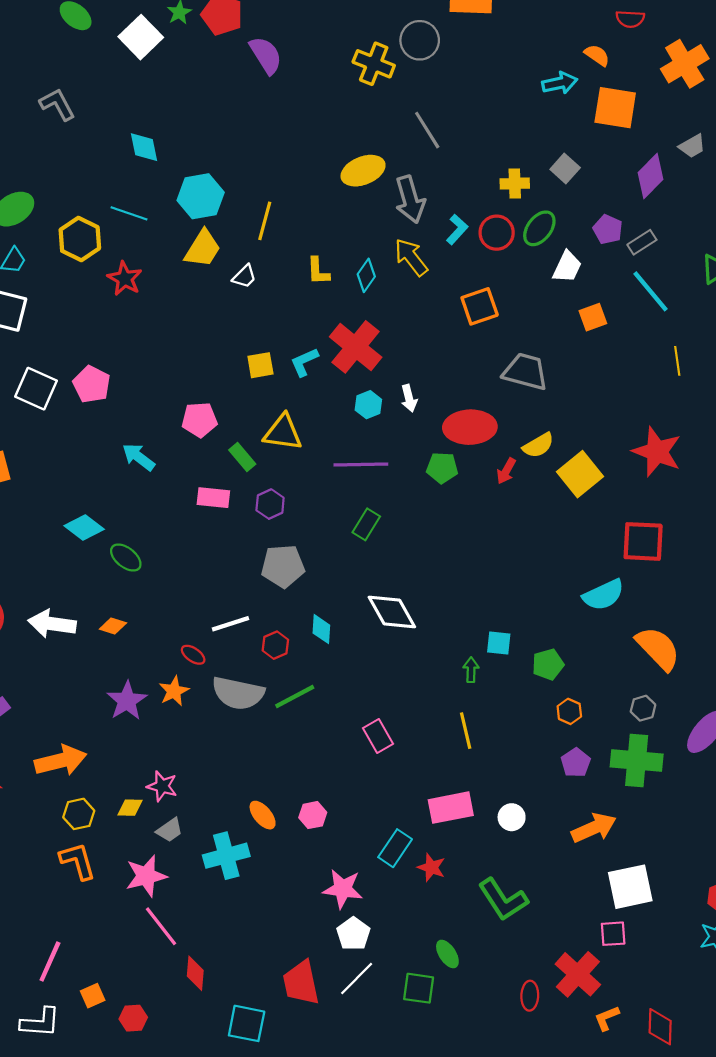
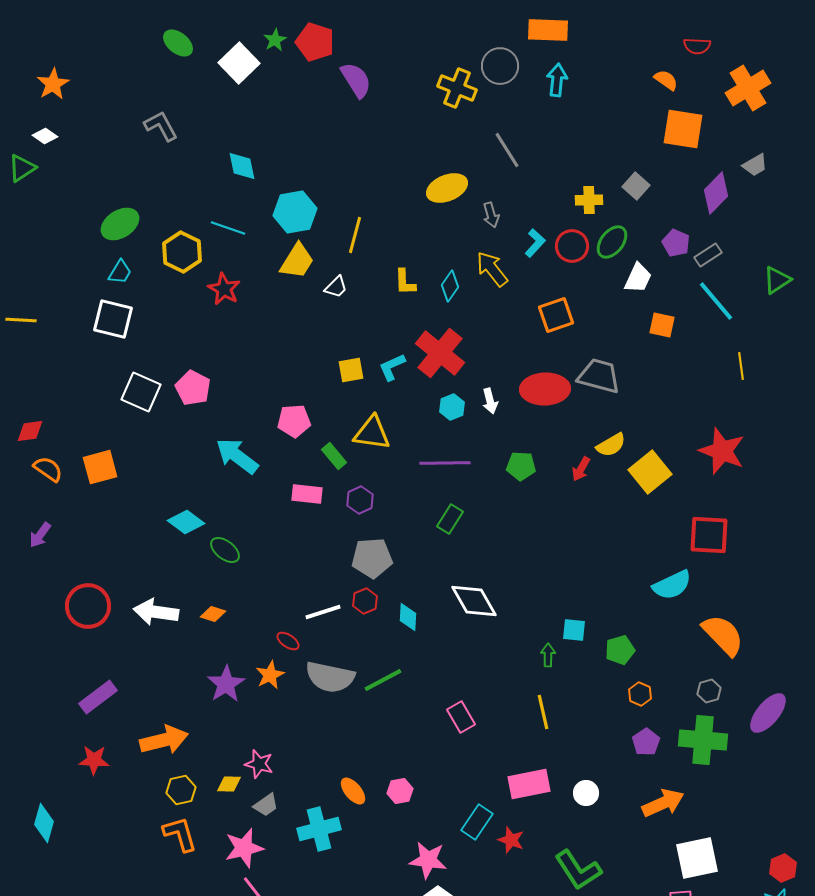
cyan arrow: (560, 83) -> (557, 80), moved, turned -72
gray arrow: (410, 199) -> (491, 215), size x0.6
orange square: (593, 317) -> (662, 325), turned 32
red ellipse: (470, 427) -> (545, 389), moved
cyan arrow: (139, 457) -> (237, 456), size x1.4
red hexagon: (275, 645) -> (365, 601), moved

